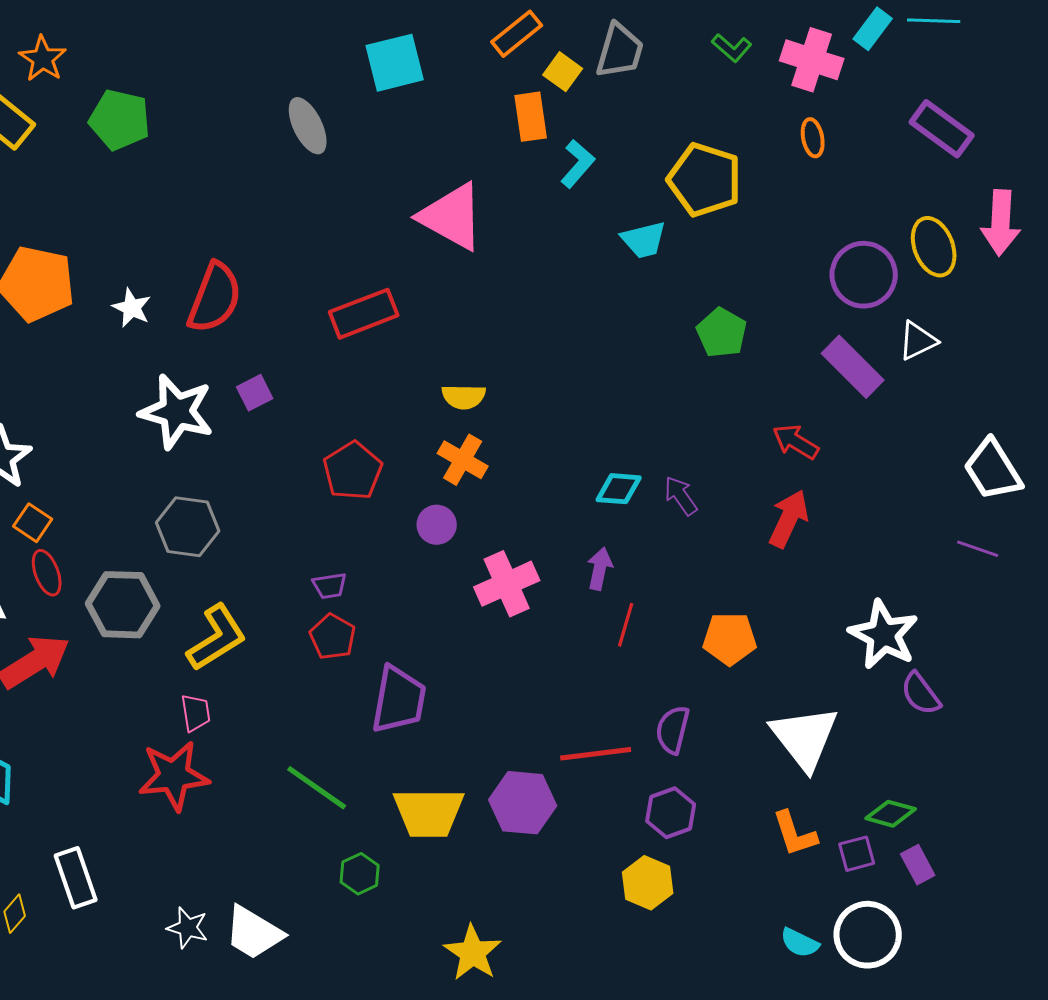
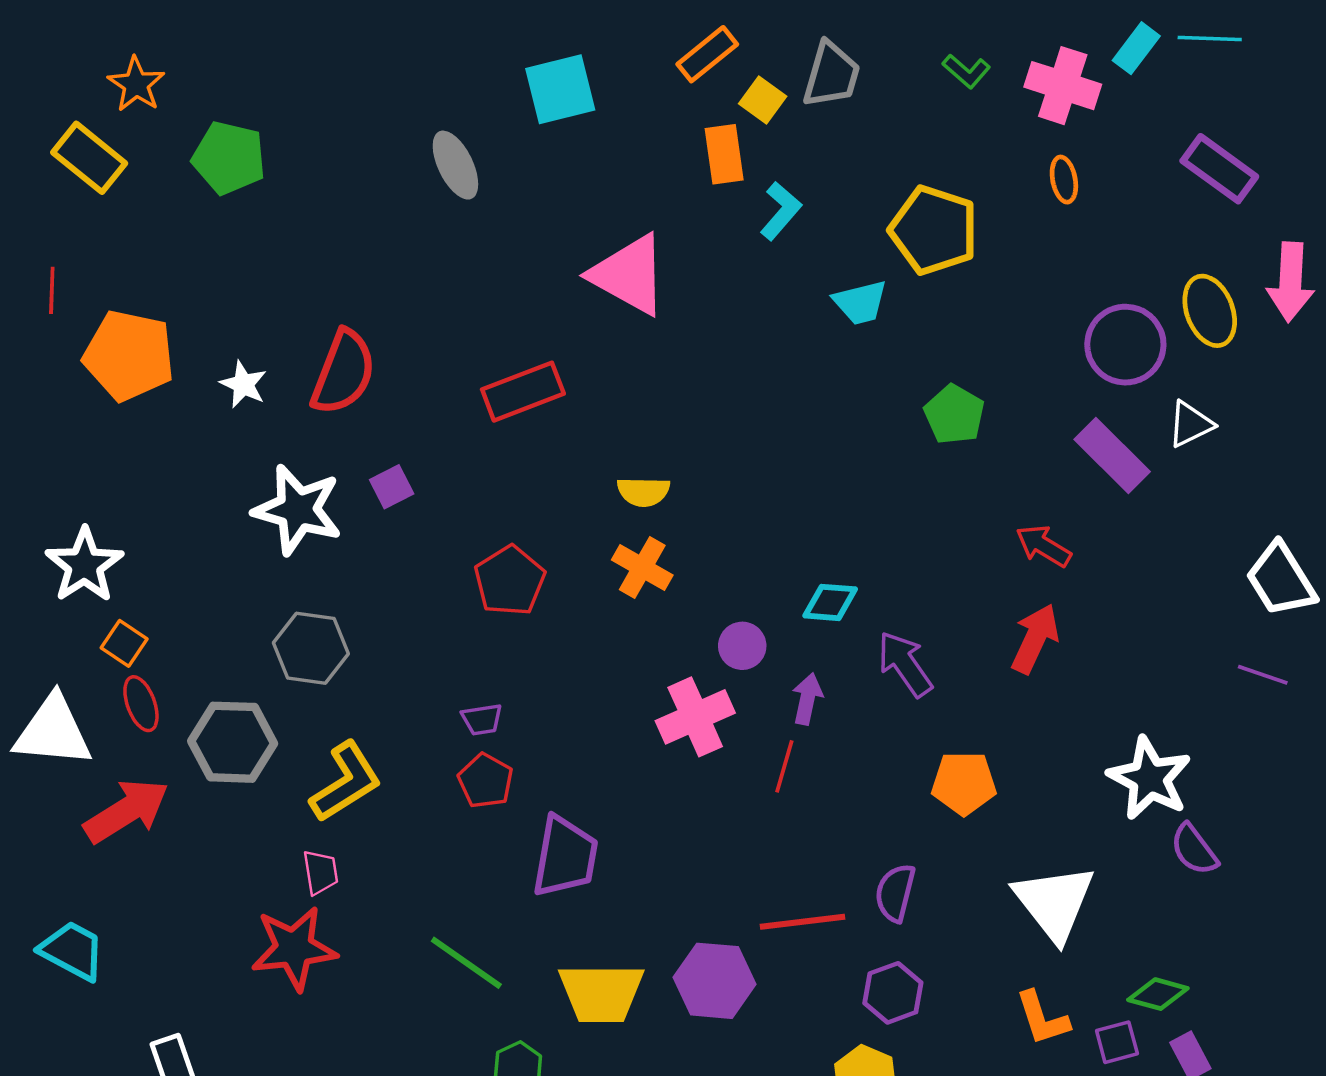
purple arrow: (681, 496) -> (905, 664), moved, size x1.4
purple circle: (437, 525) -> (742, 646), moved
red line: (626, 625) -> (784, 766), moved

